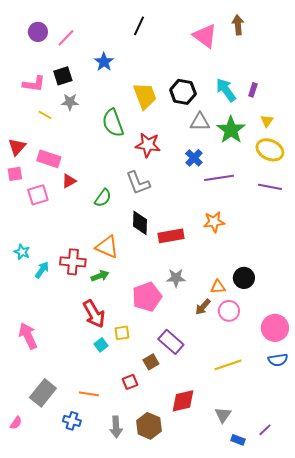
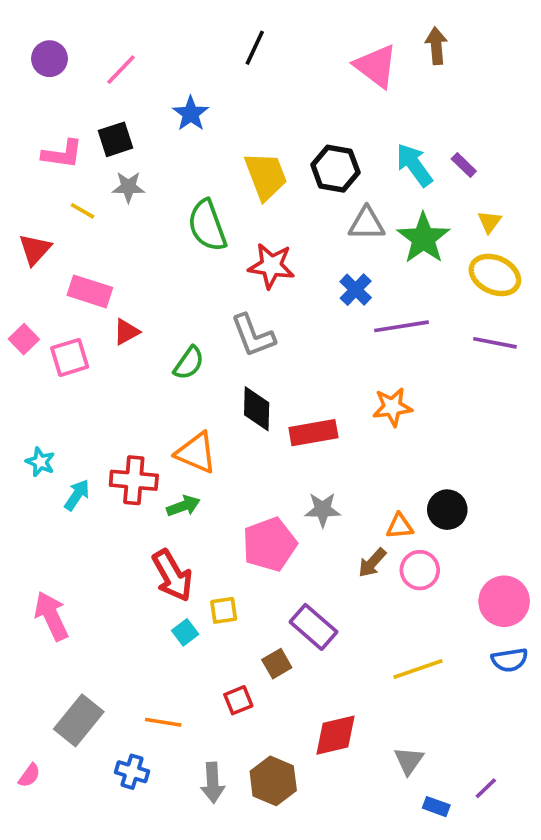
purple circle: (38, 32) -> (50, 59), moved
purple rectangle: (253, 90) -> (464, 165), turned -64
red triangle: (17, 147) -> (35, 249), moved
pink square: (15, 174) -> (24, 339), moved, turned -35

